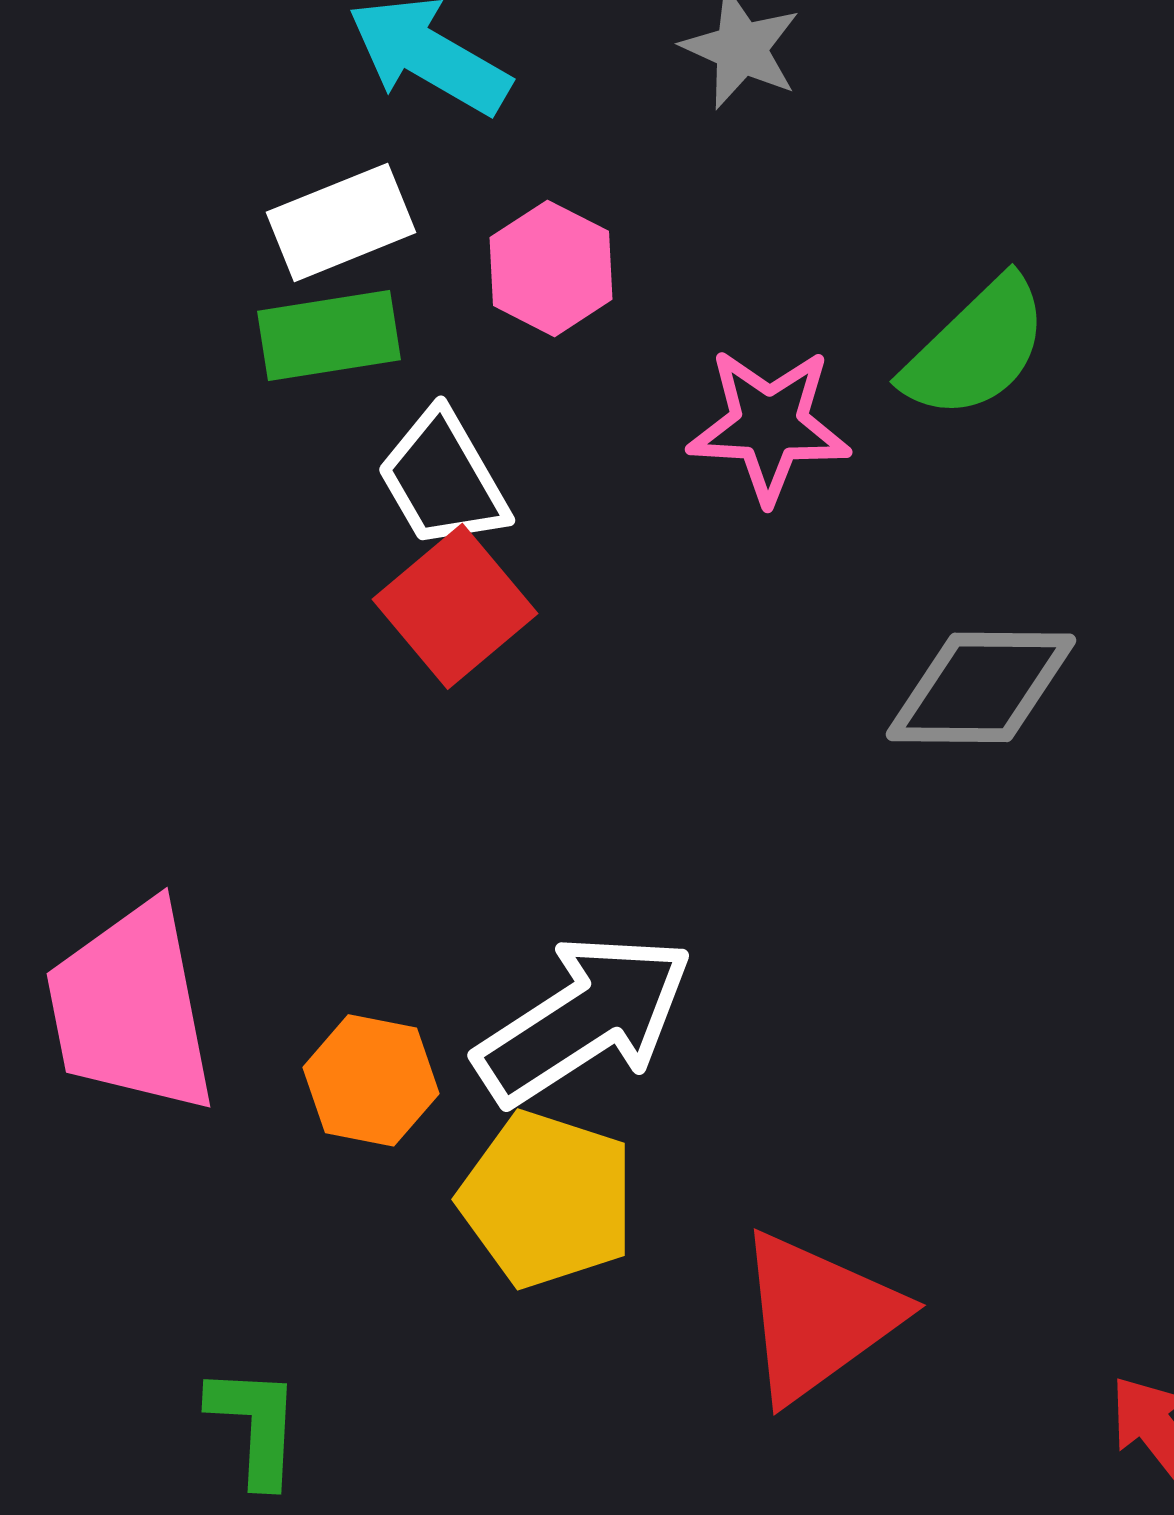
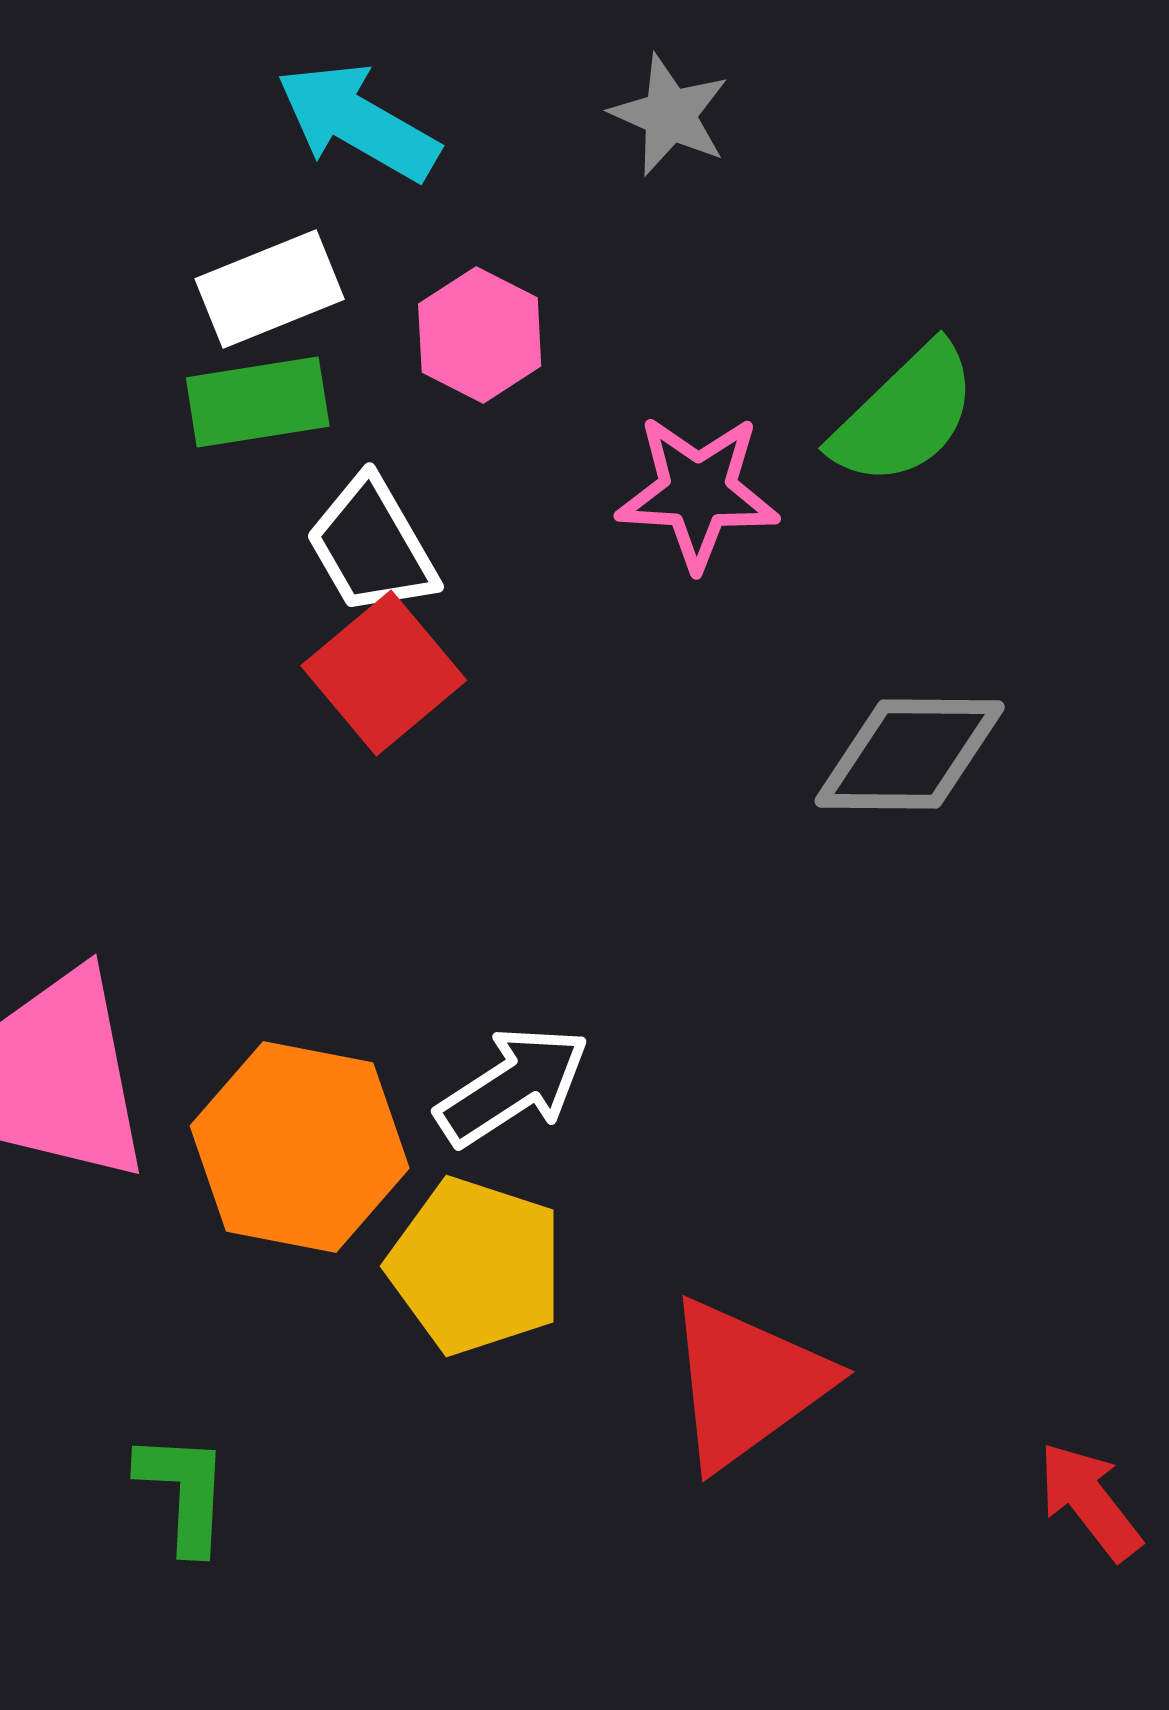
white arrow: (584, 1019) -> (513, 1086), size x0.7
orange hexagon: (371, 1080) -> (300, 1147), size x1.6

